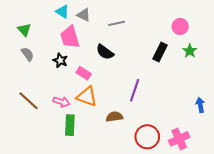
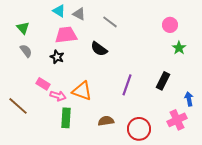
gray line: (117, 23) -> (110, 22), turned 49
pink trapezoid: (70, 37) -> (66, 35), turned 100
black rectangle: (160, 52) -> (163, 81), moved
pink rectangle: (84, 73) -> (43, 84), moved
brown line: (29, 101) -> (18, 106), moved
brown semicircle: (114, 117) -> (106, 121), moved
pink cross: (179, 139) -> (177, 120), moved

